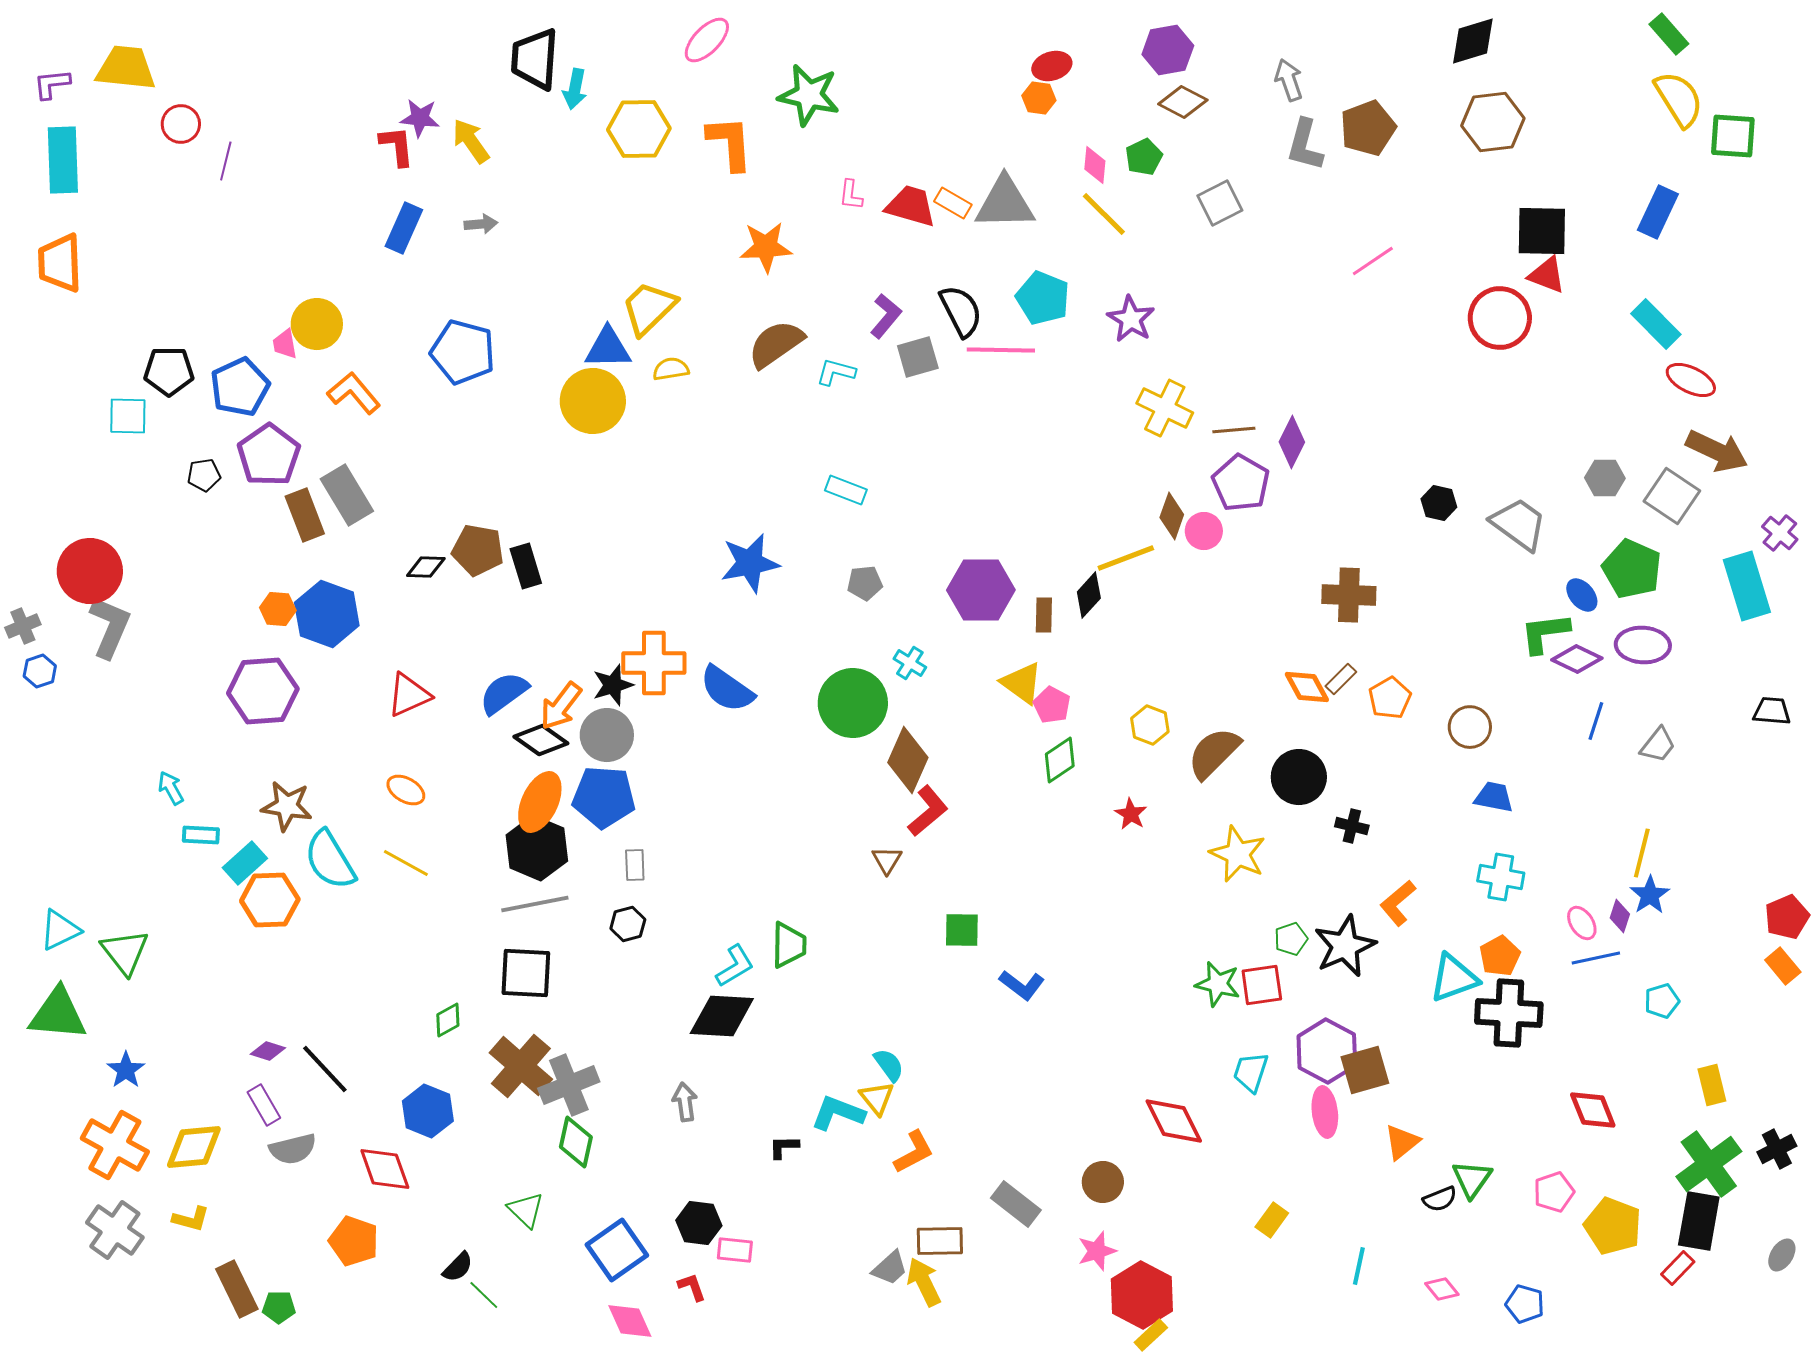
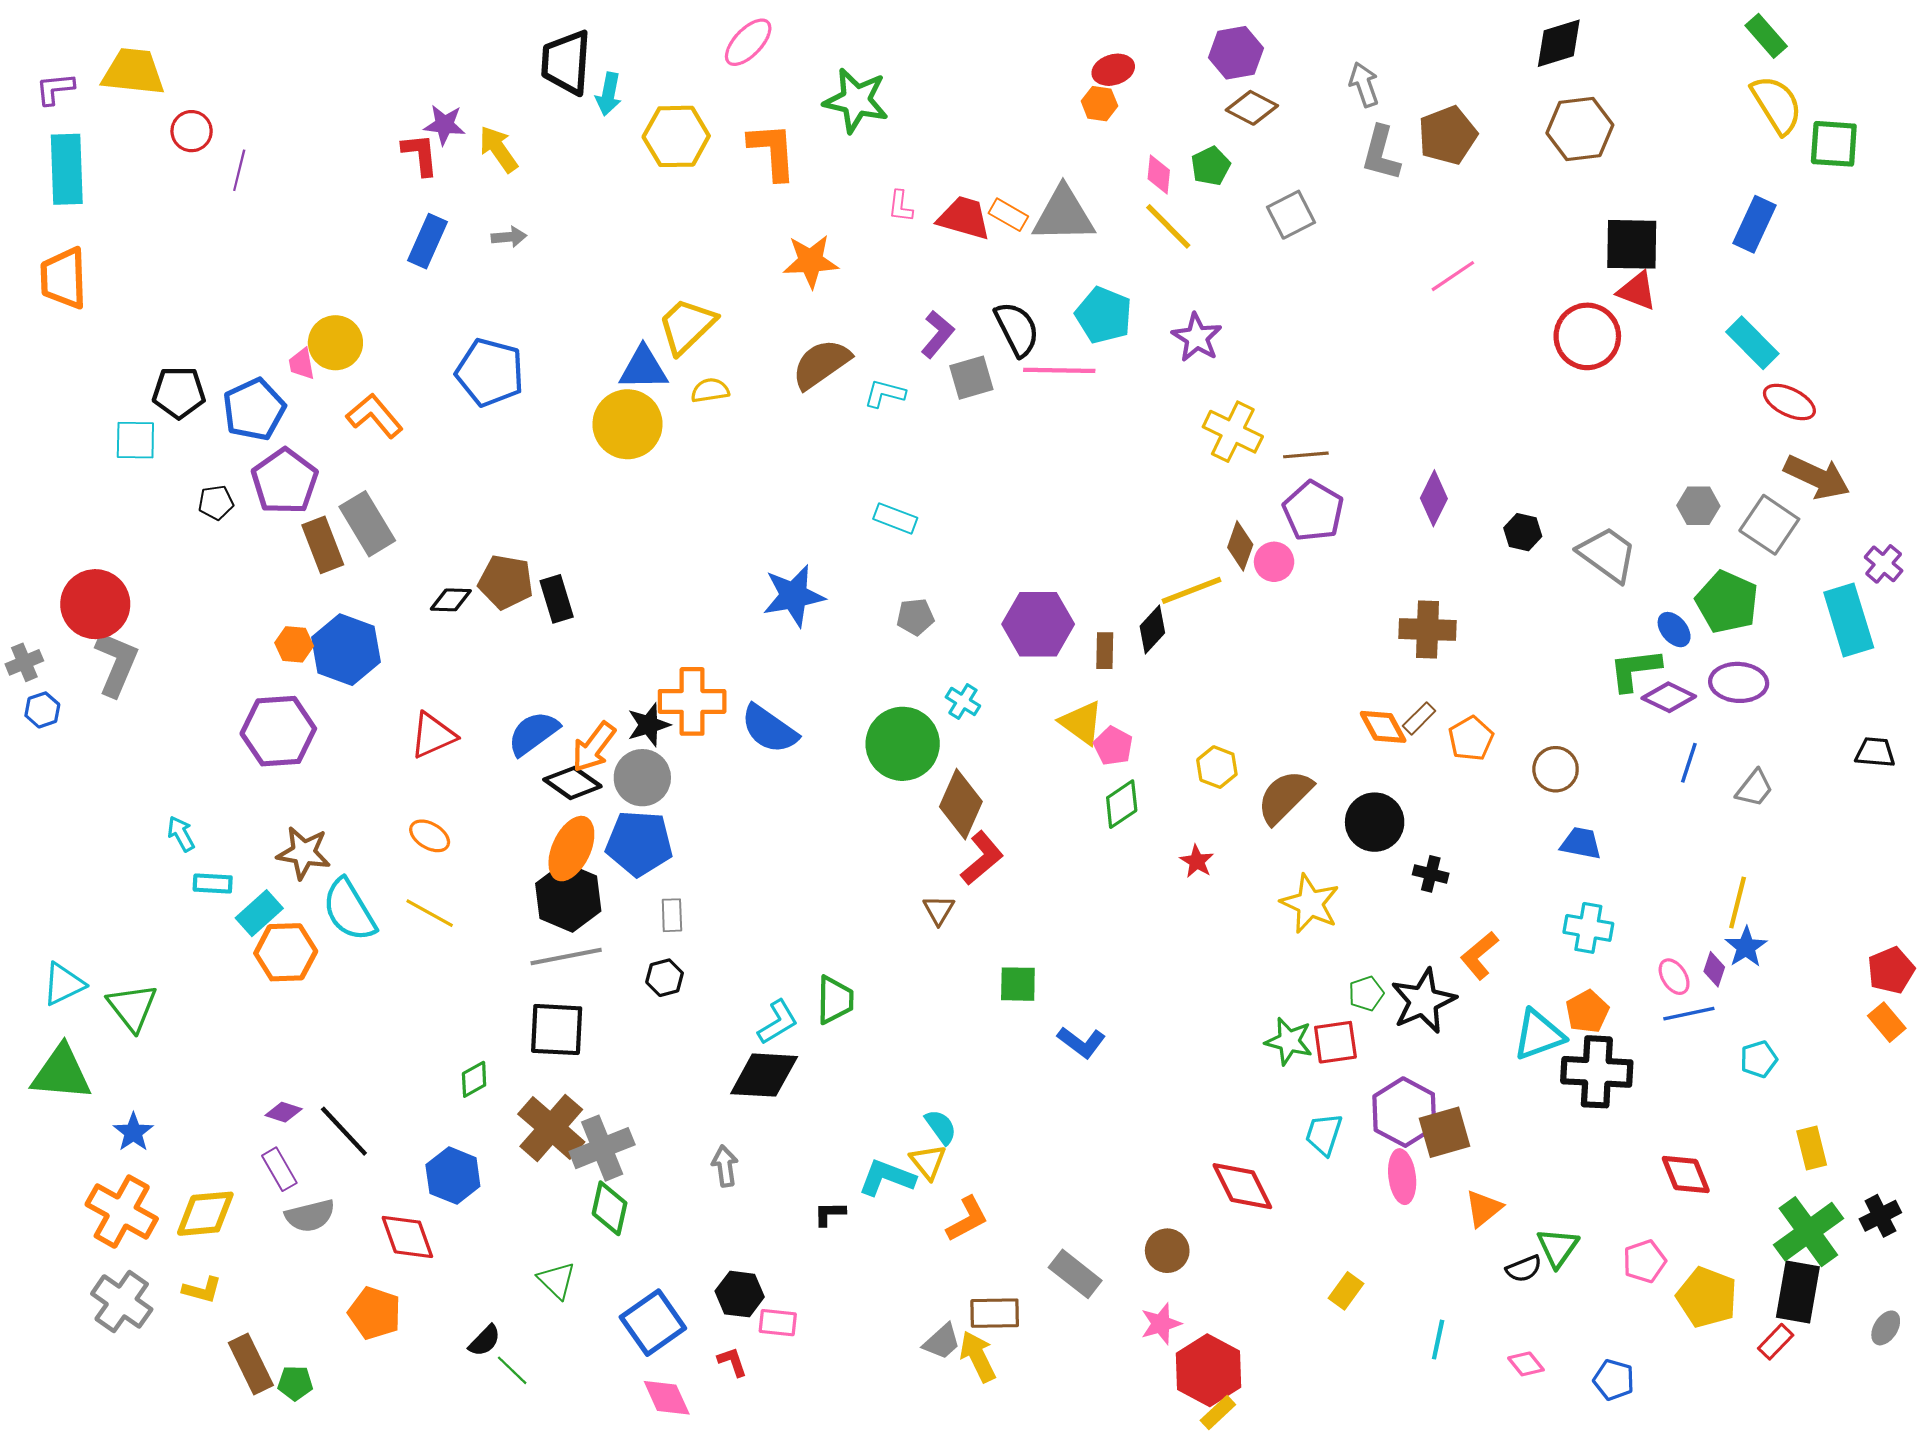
purple diamond: (1292, 442) -> (1434, 498), moved

